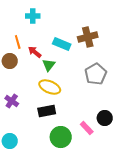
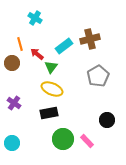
cyan cross: (33, 16) -> (35, 18), turned 32
cyan rectangle: (62, 44) -> (64, 46), turned -60
pink rectangle: (87, 128) -> (87, 141), moved

